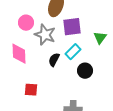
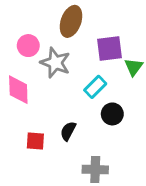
purple square: (72, 27) -> (109, 48), moved
black semicircle: (54, 60) -> (68, 131), moved

